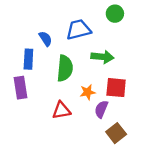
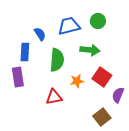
green circle: (115, 14) -> (98, 21), moved
red square: (116, 88) -> (102, 77), turned 30
purple semicircle: (101, 109) -> (118, 95), moved

